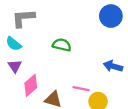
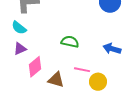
green semicircle: (62, 45) -> (70, 42), moved
purple triangle: (15, 66) -> (20, 49), turned 40

